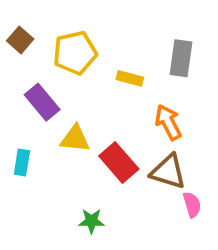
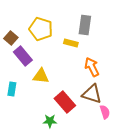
brown square: (20, 40) -> (11, 38), moved
yellow pentagon: (75, 53) -> (41, 29), turned 30
gray rectangle: (181, 58) -> (85, 25), moved
red rectangle: (119, 162) -> (65, 102), moved

